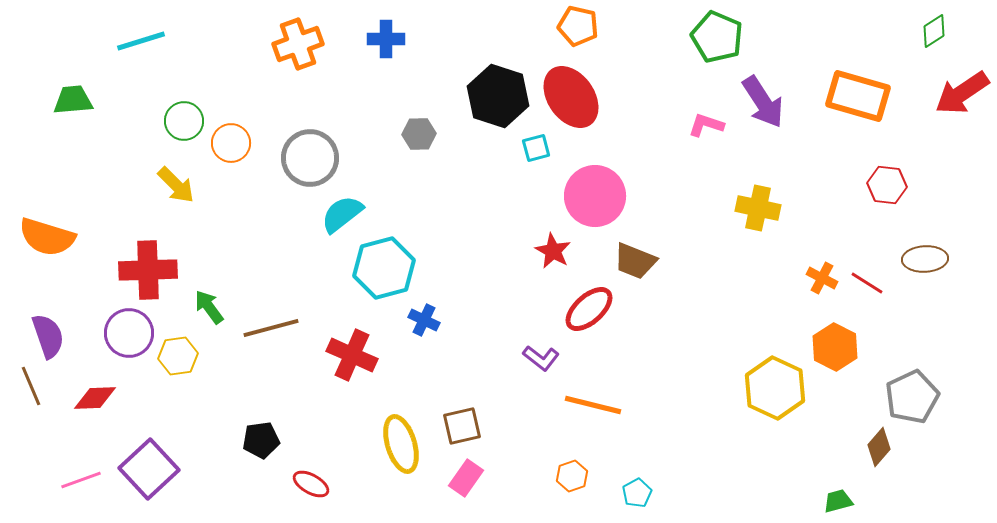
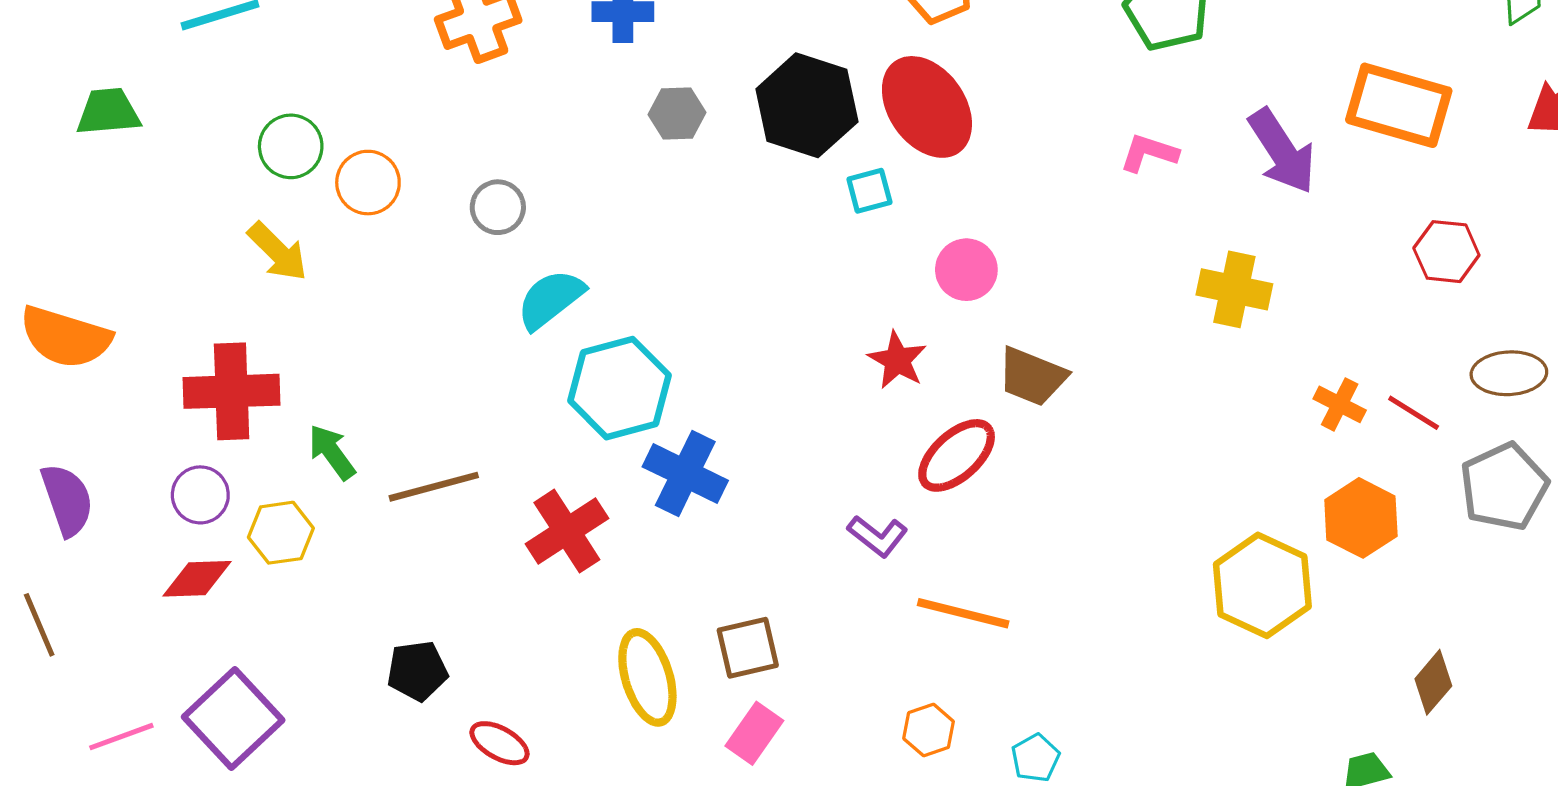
purple arrow: (763, 102) -> (1282, 151), moved
gray hexagon: (419, 134) -> (677, 114), moved
gray circle: (310, 158) -> (498, 207), size x0.6
pink circle: (595, 196) -> (966, 270), size x0.6
blue cross: (424, 320) -> (685, 474), size x1.6
purple circle: (129, 333) -> (200, 495), size x0.7
red cross: (352, 355) -> (567, 531), turned 33
brown line: (31, 386) -> (39, 625), moved
gray pentagon: (912, 397) -> (1504, 487), moved
red diamond: (95, 398) -> (197, 579), moved

